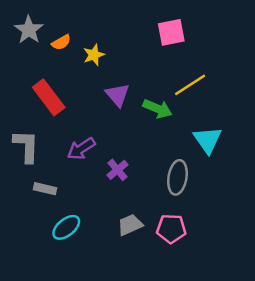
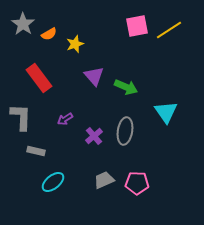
yellow line: (190, 85) -> (169, 30), moved
purple arrow: (81, 149) -> (65, 119), size x0.7
gray ellipse: (178, 177) -> (125, 131), moved

